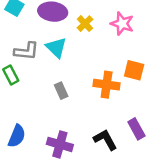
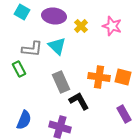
orange square: (134, 70) -> (123, 77), moved
gray rectangle: (61, 91) -> (61, 82), size x1.5
black L-shape: (105, 140) -> (79, 101), moved

